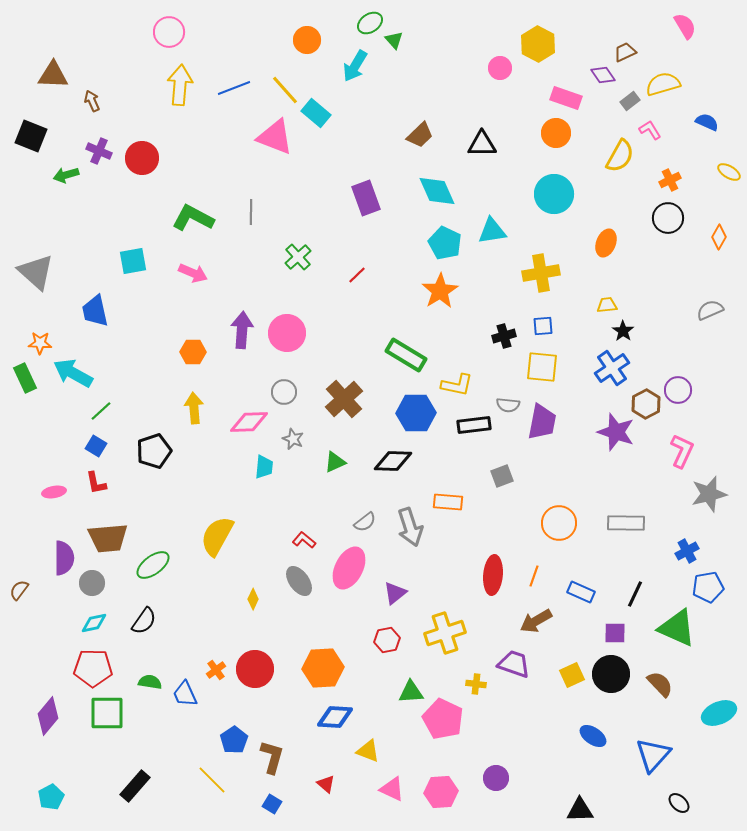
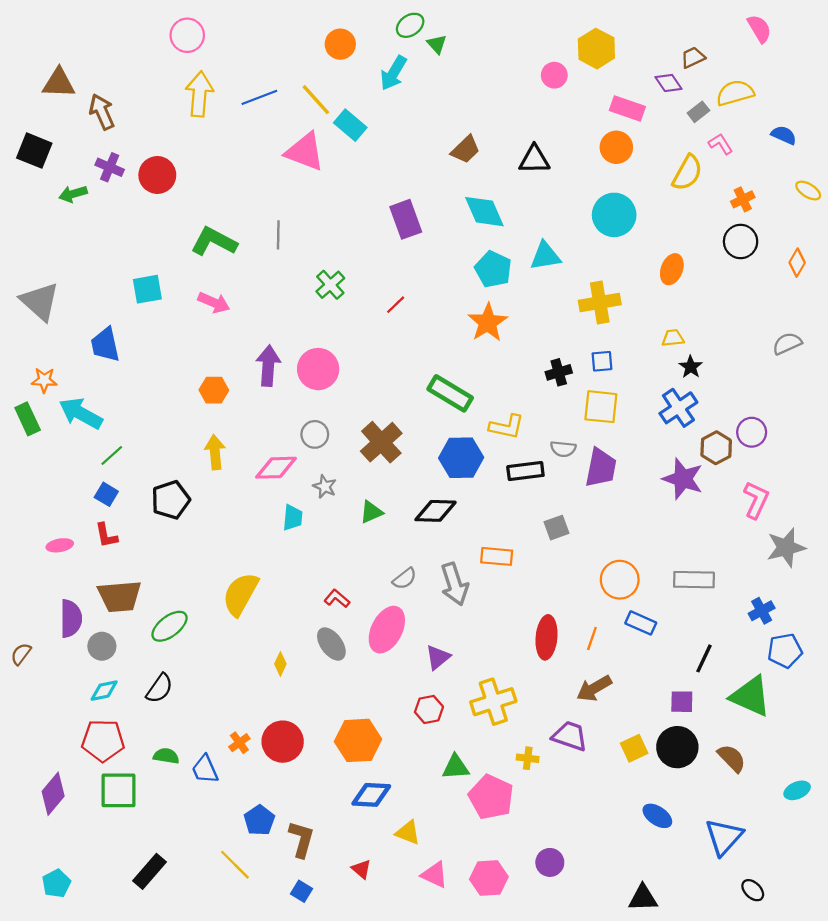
brown arrow: (92, 101) -> (102, 112), size x1.5
blue rectangle: (581, 592) -> (641, 623), moved
cyan ellipse: (719, 713) -> (797, 790), size x0.7

